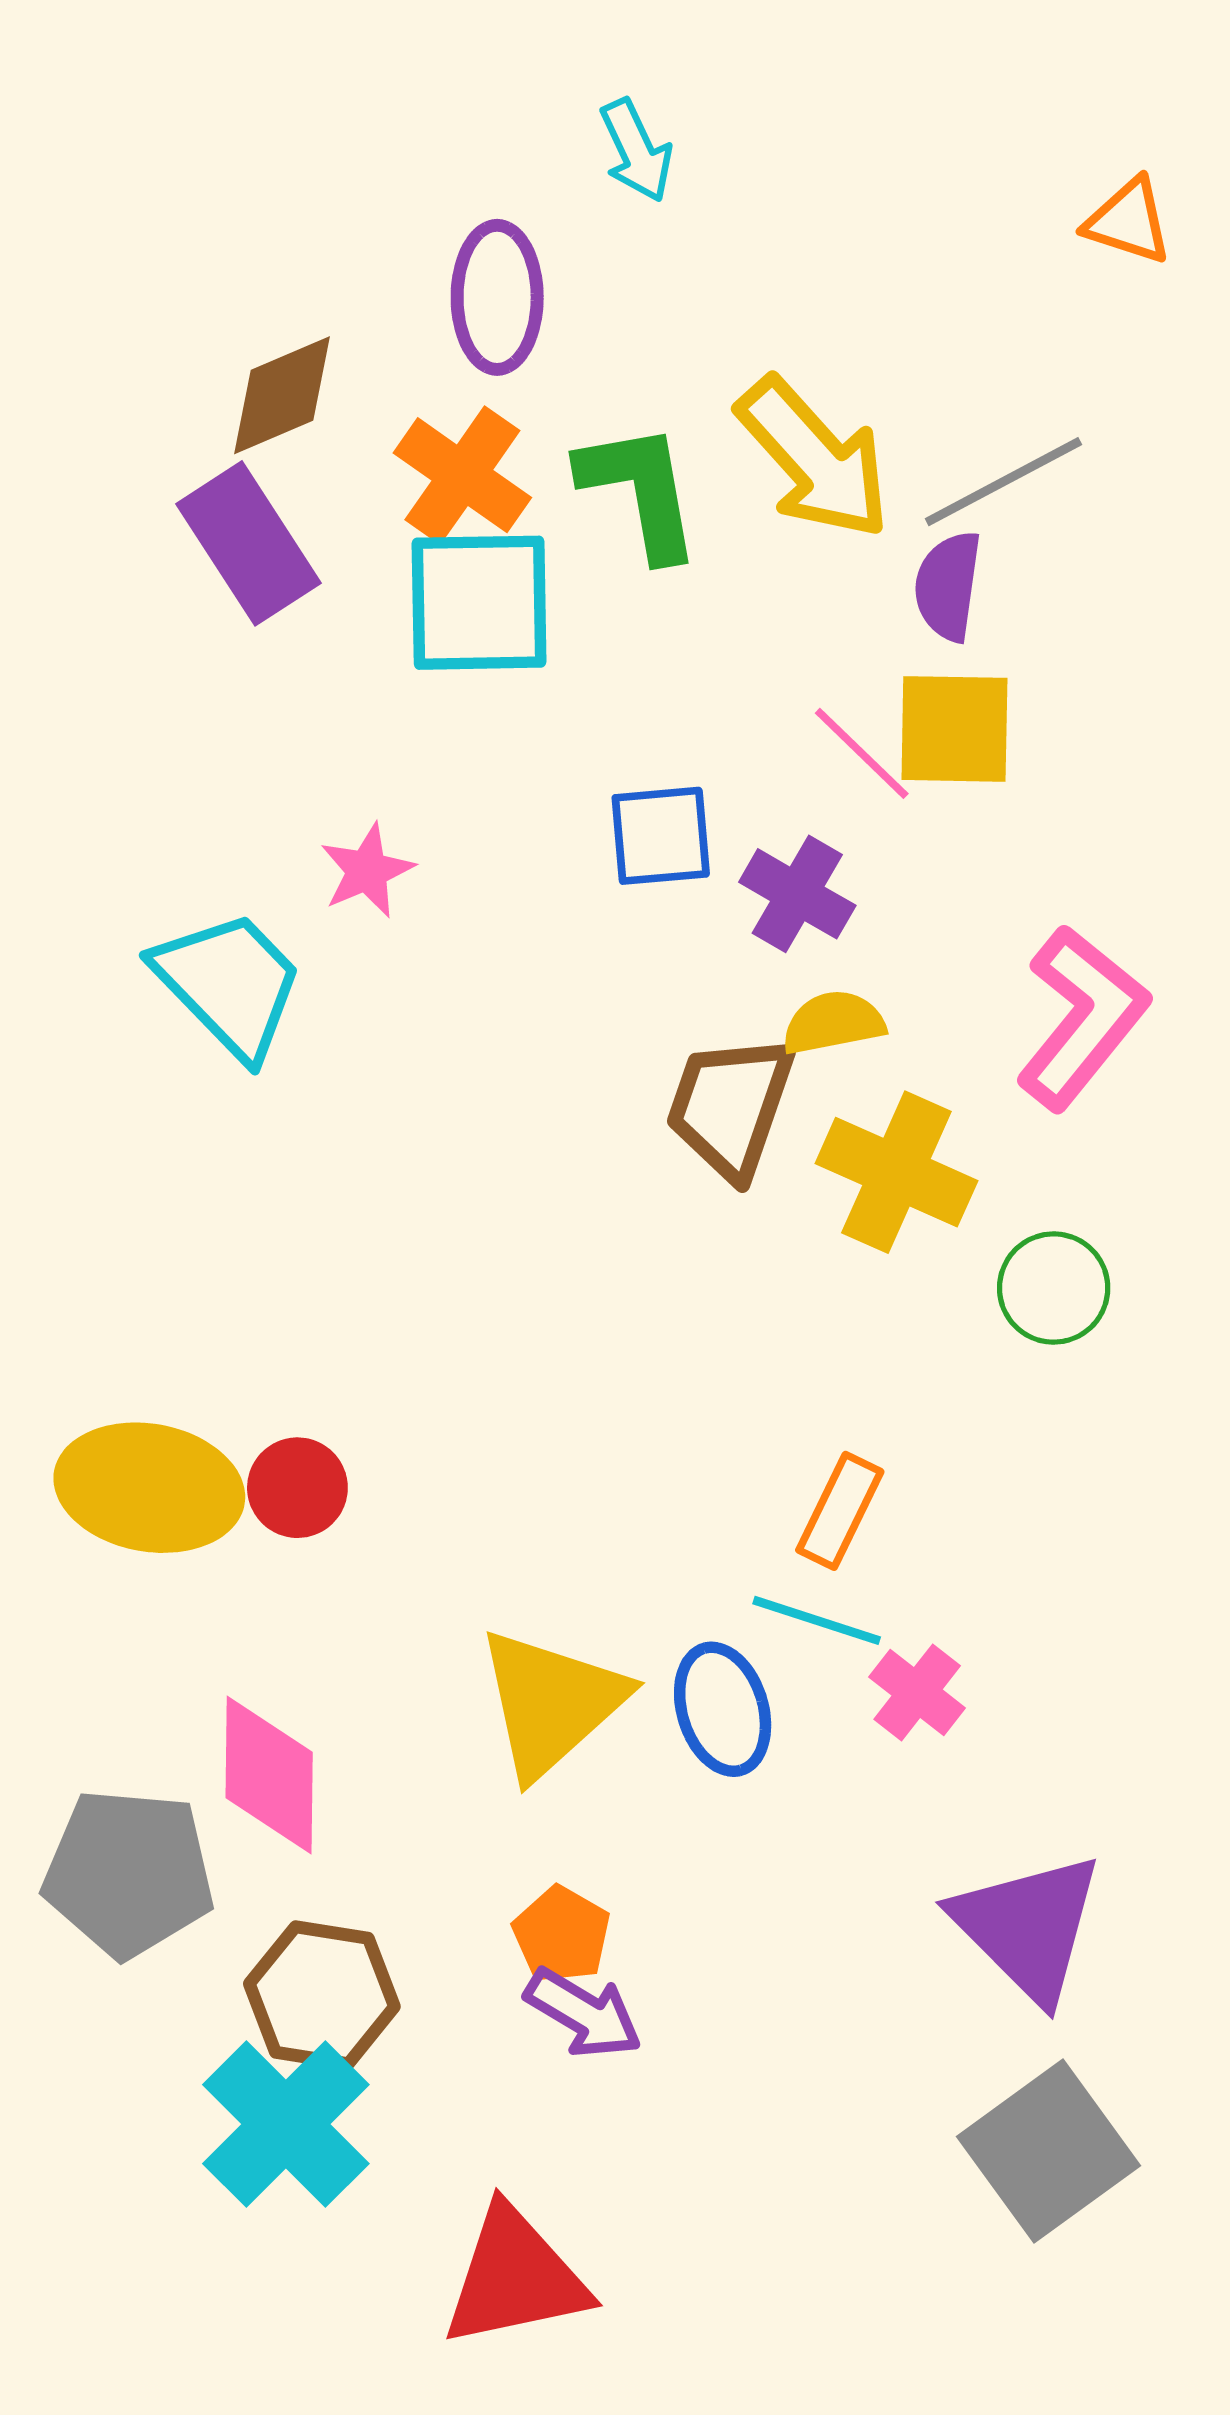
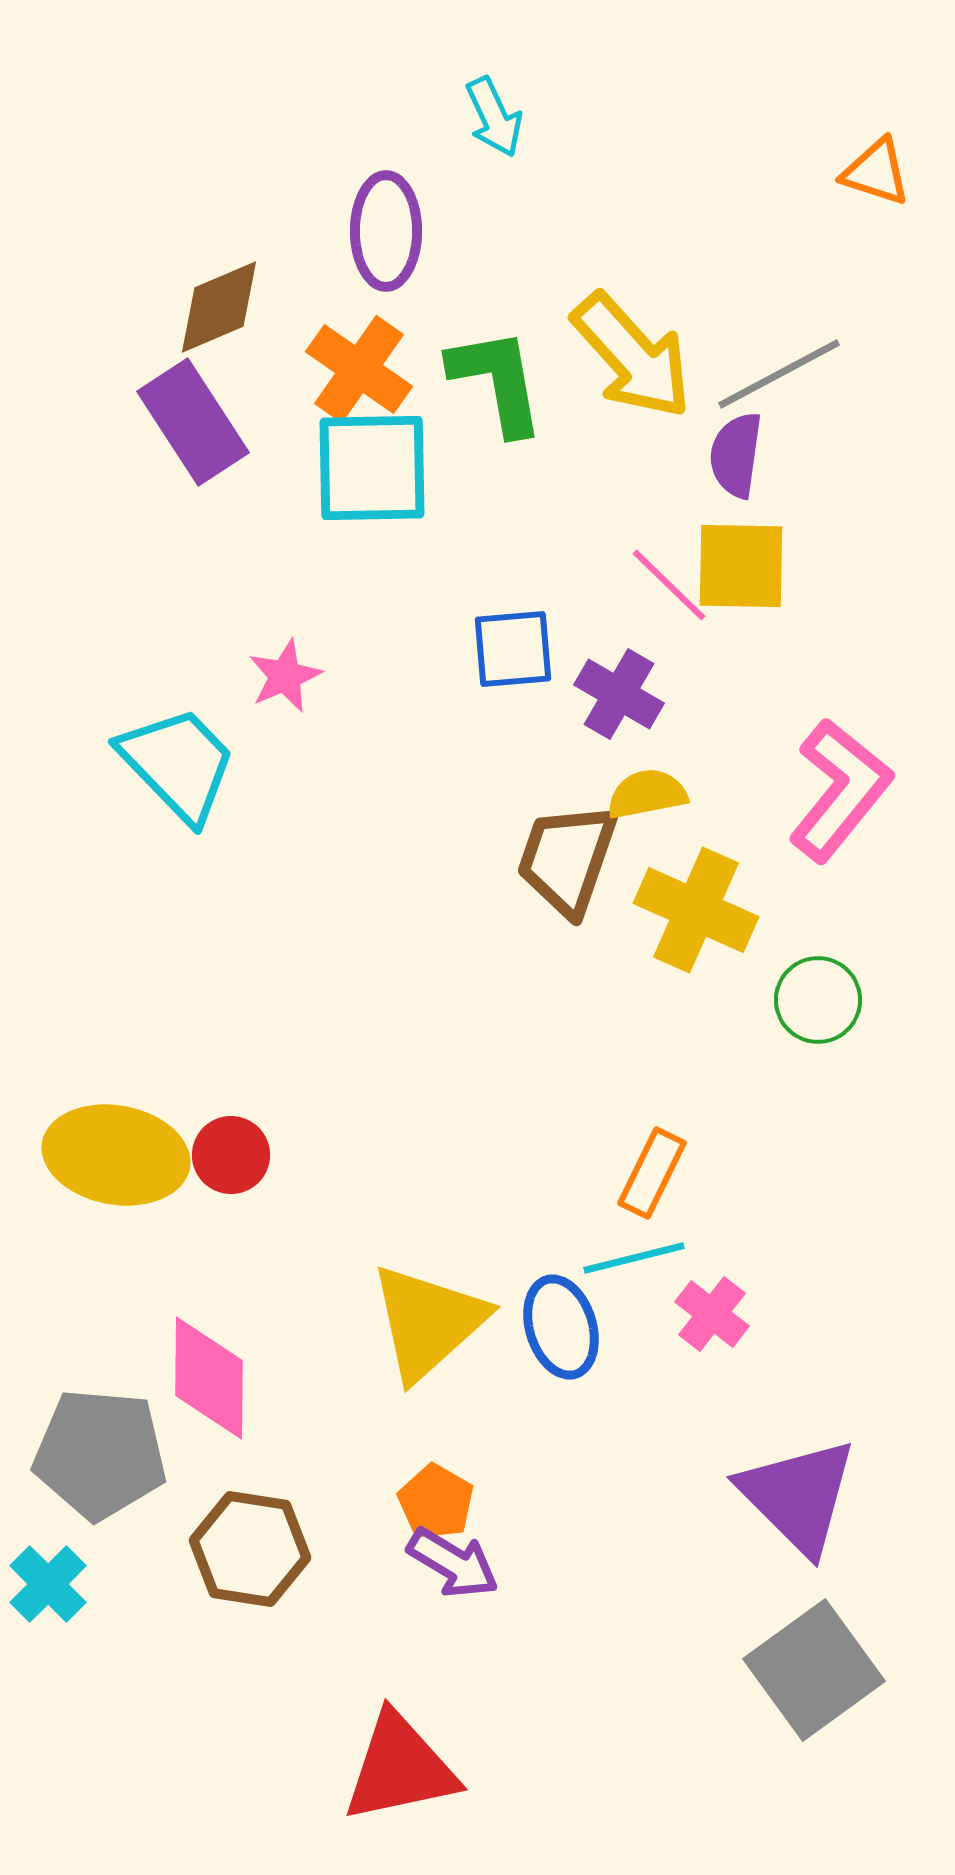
cyan line: (817, 1620) -> (634, 1258), turned -32
cyan cross: (286, 2124) -> (48, 1584), moved, size x0.6

